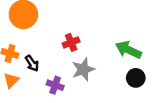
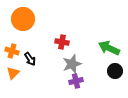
red cross: (71, 42) -> (62, 42), turned 32
purple cross: (55, 85) -> (76, 81), moved, turned -32

